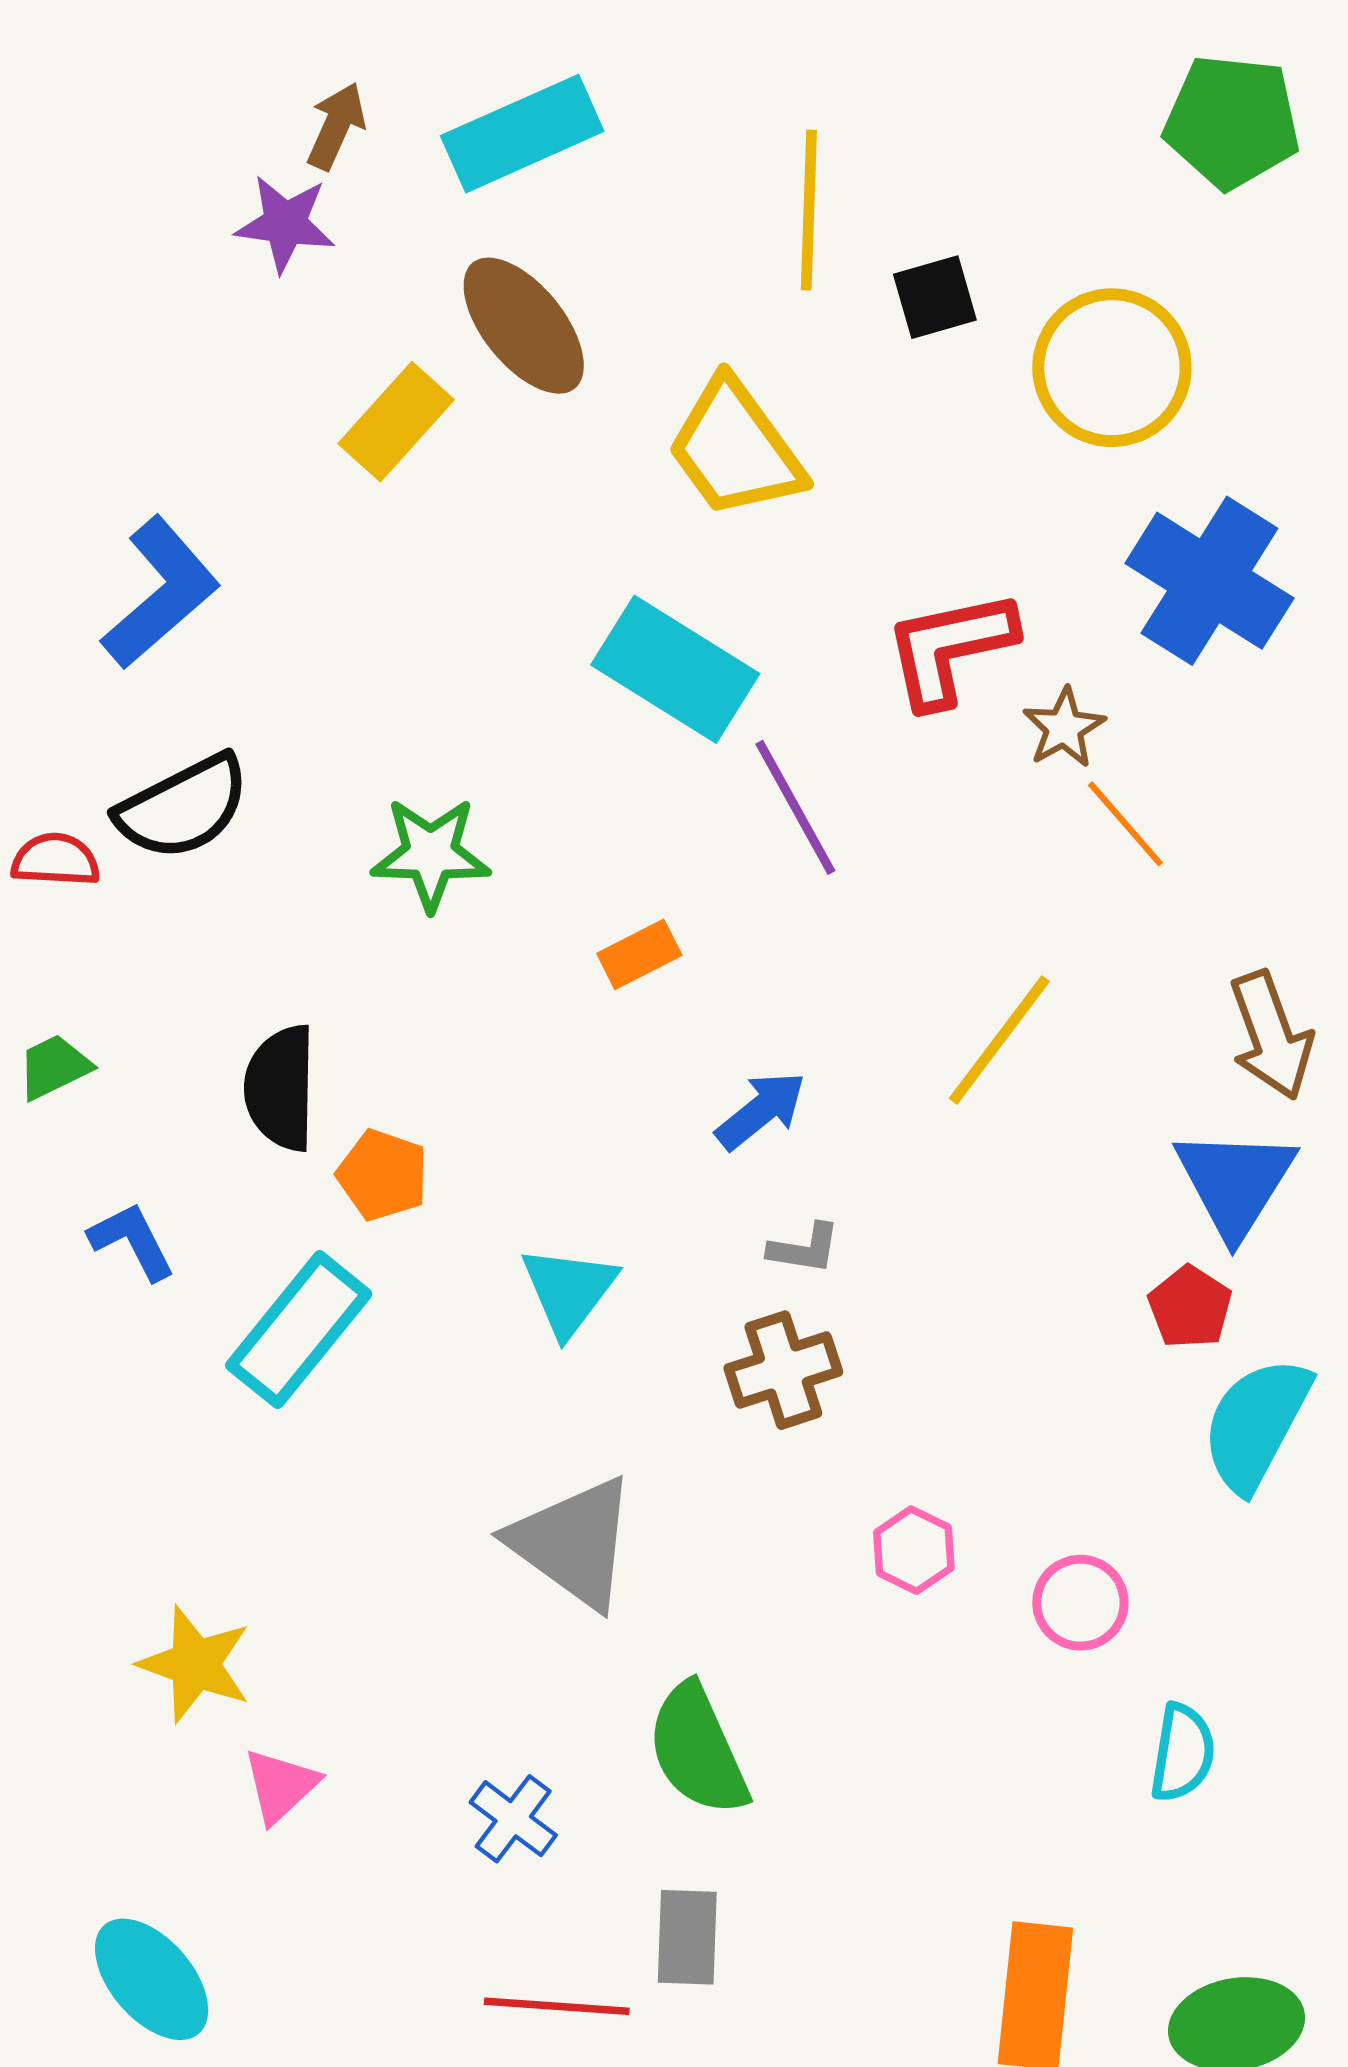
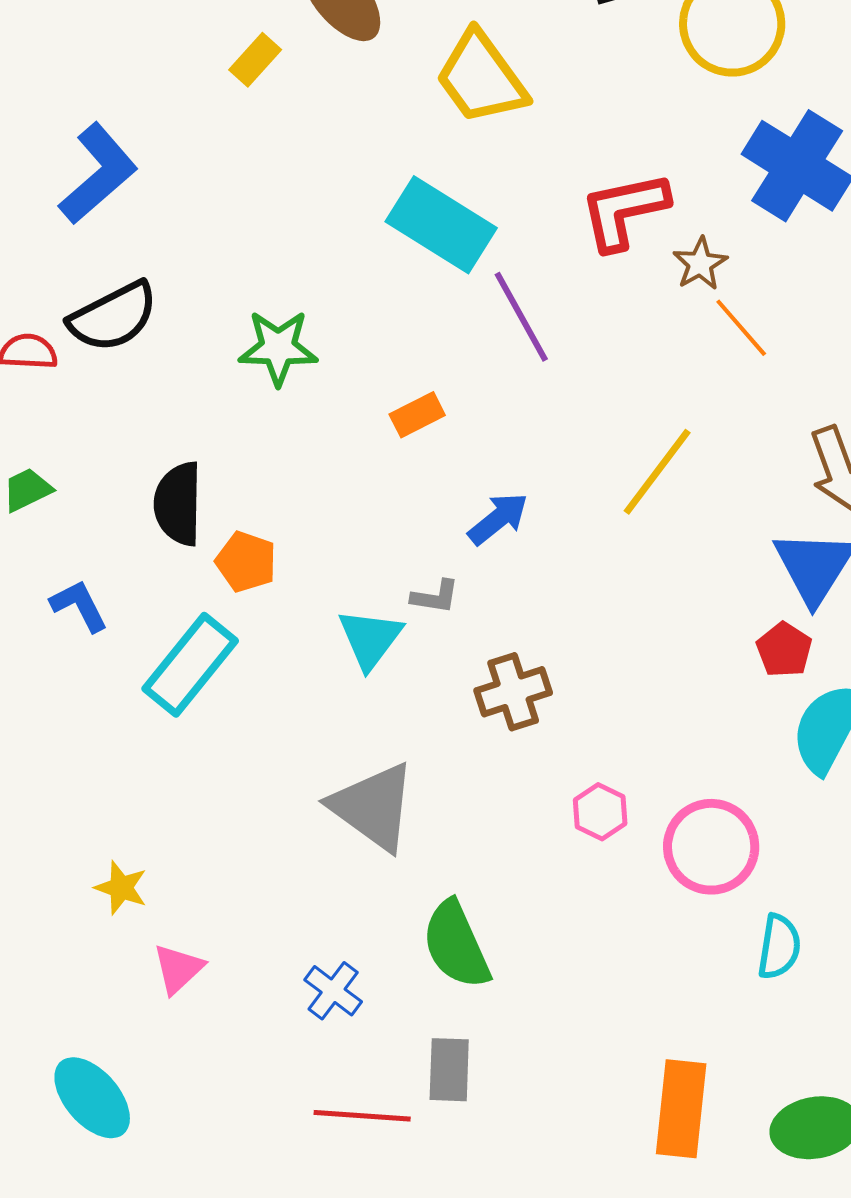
yellow rectangle: (396, 422) -> (255, 60), size x0.7
gray L-shape: (804, 1249) -> (435, 597), moved
pink circle: (1080, 1603) -> (711, 847), size x1.5
yellow star: (195, 1664) -> (121, 888), size x0.7

